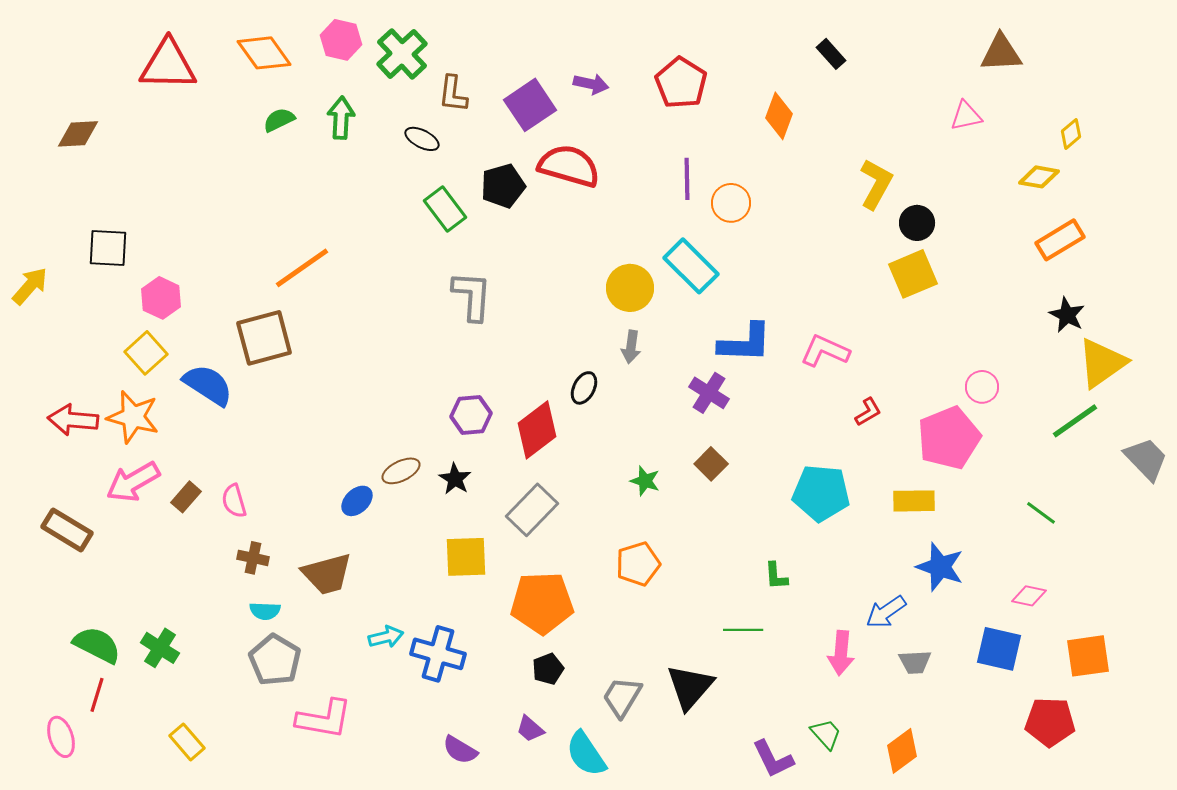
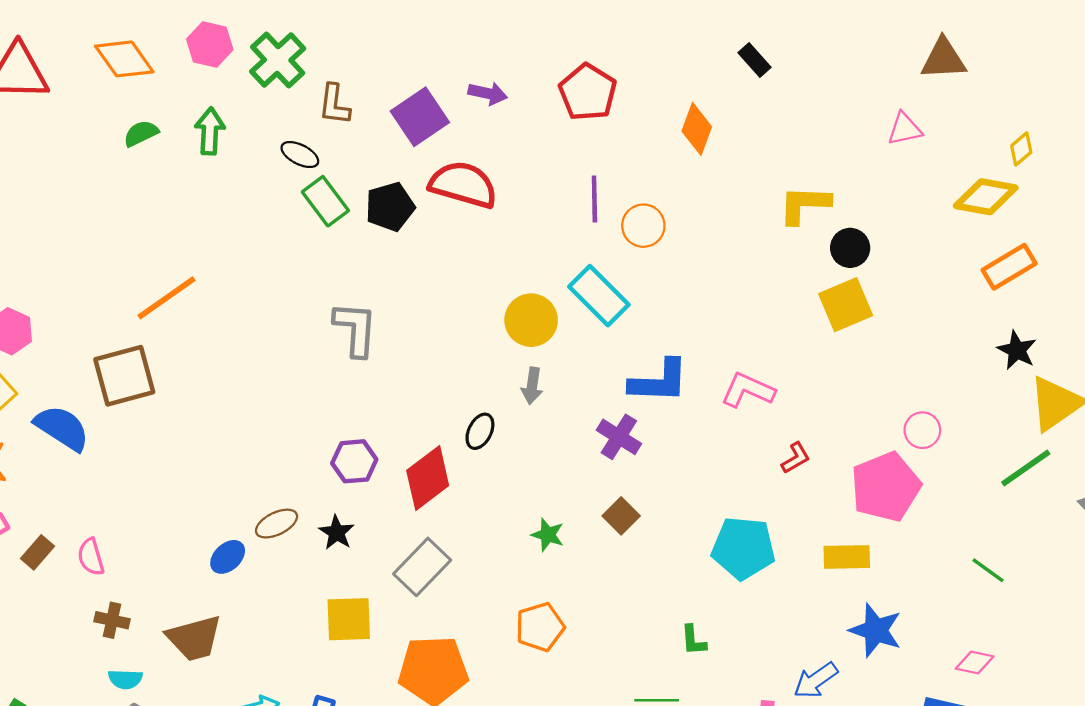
yellow diamond: (1039, 177) -> (986, 197), size x1.4
yellow L-shape: (876, 184) -> (805, 205), turned -117
green rectangle: (445, 209) -> (325, 201), moved

